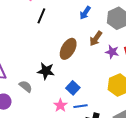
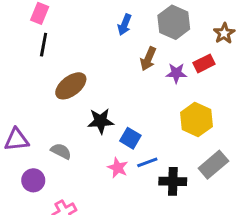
black line: (41, 16) -> (44, 45), moved
brown ellipse: (68, 49) -> (71, 86), moved, turned 35
black star: (46, 71) -> (101, 121), moved

